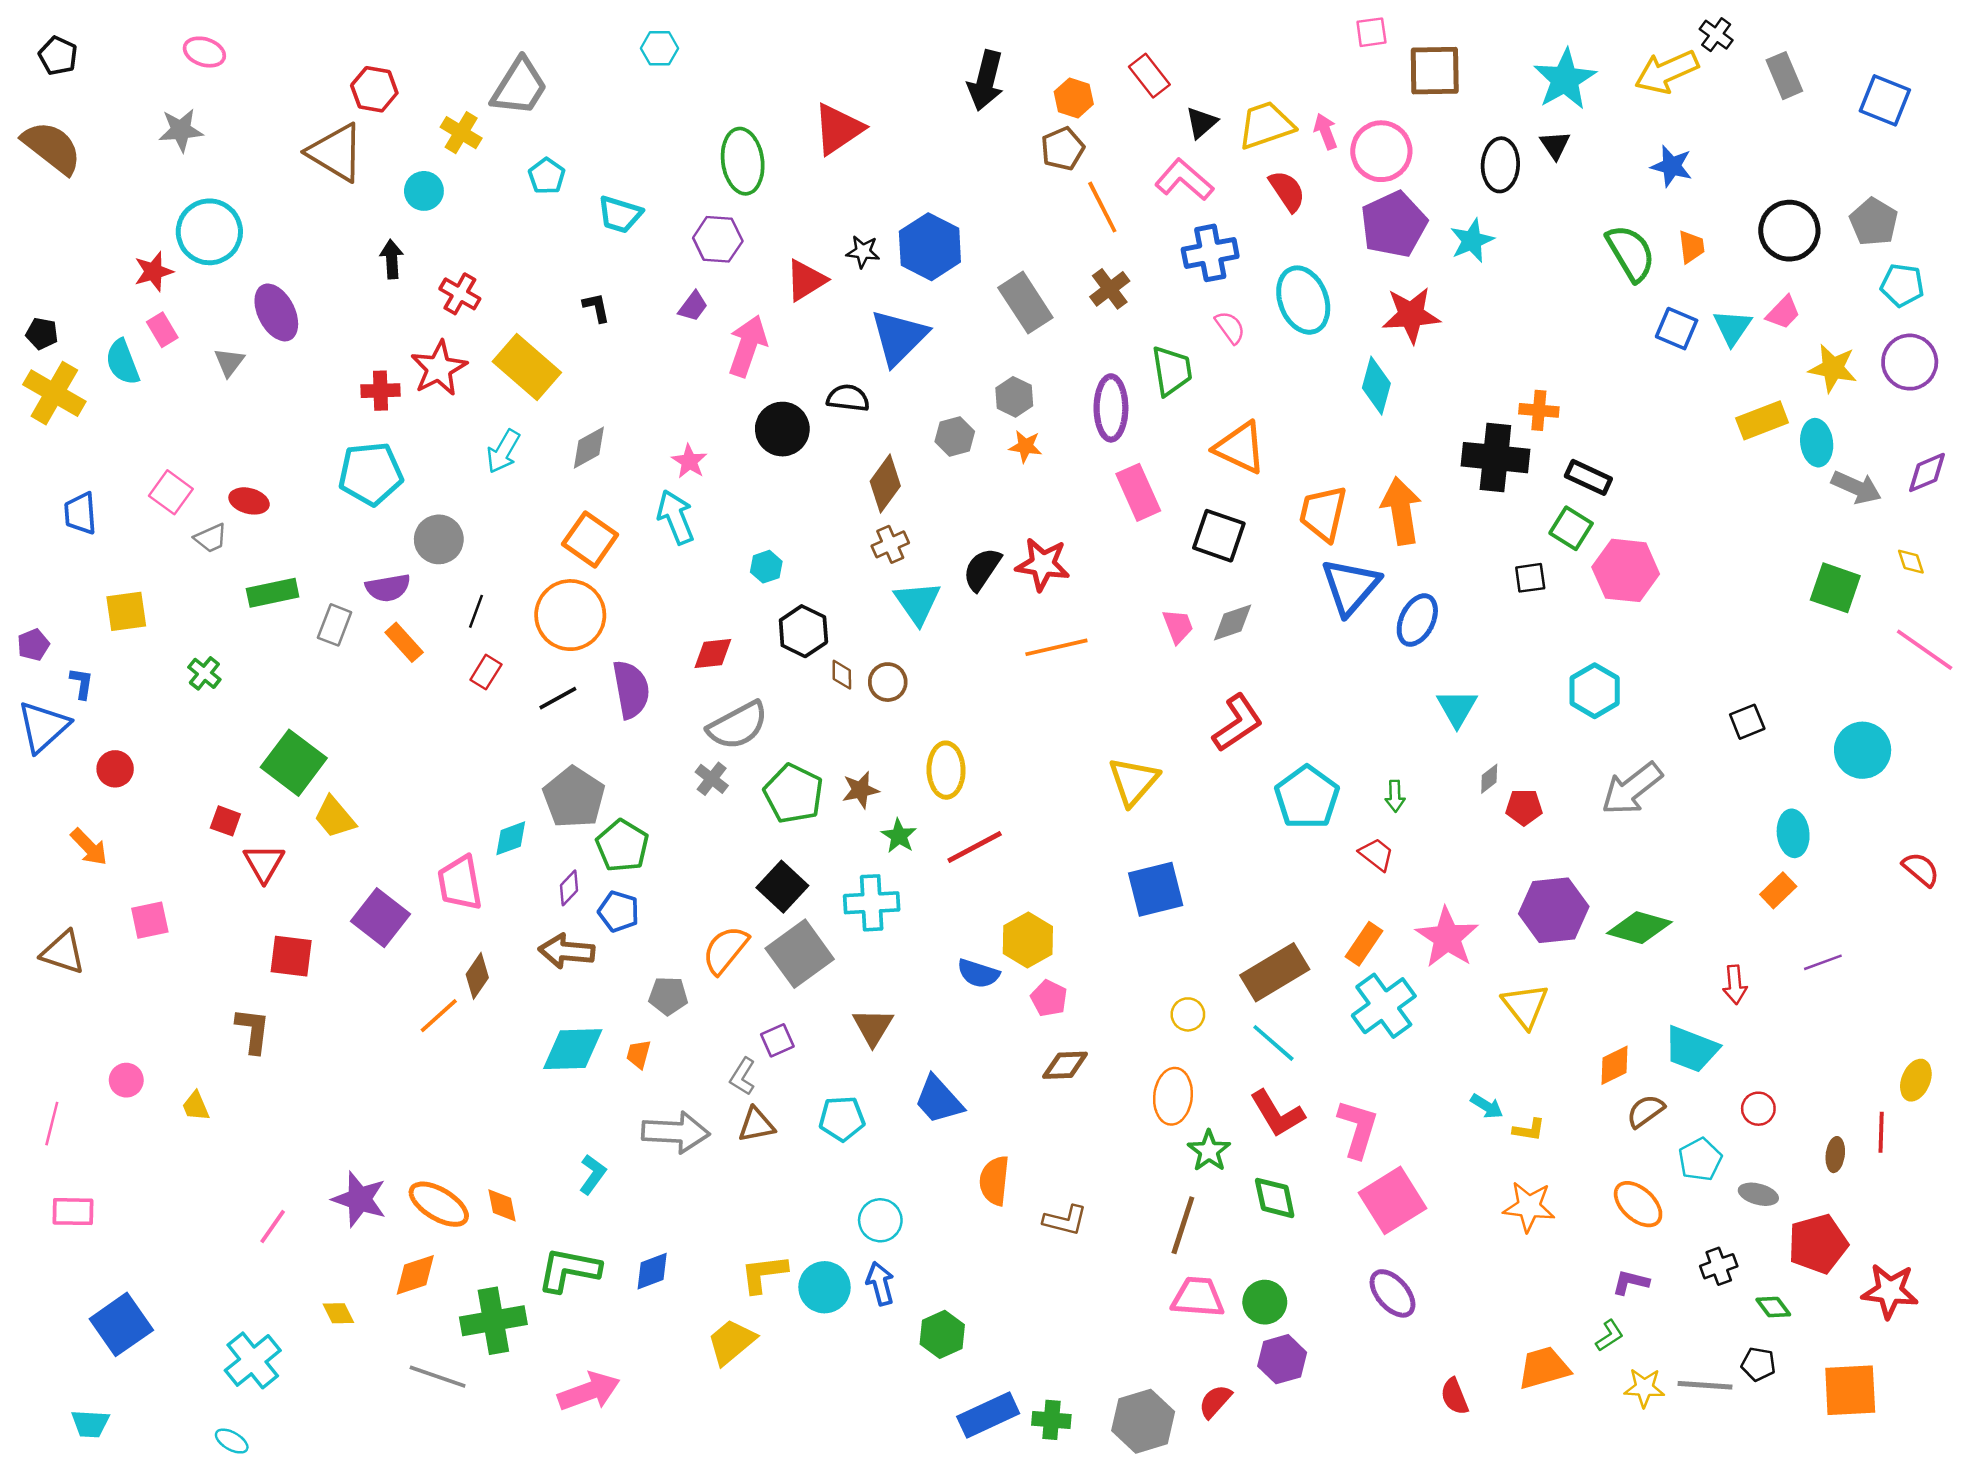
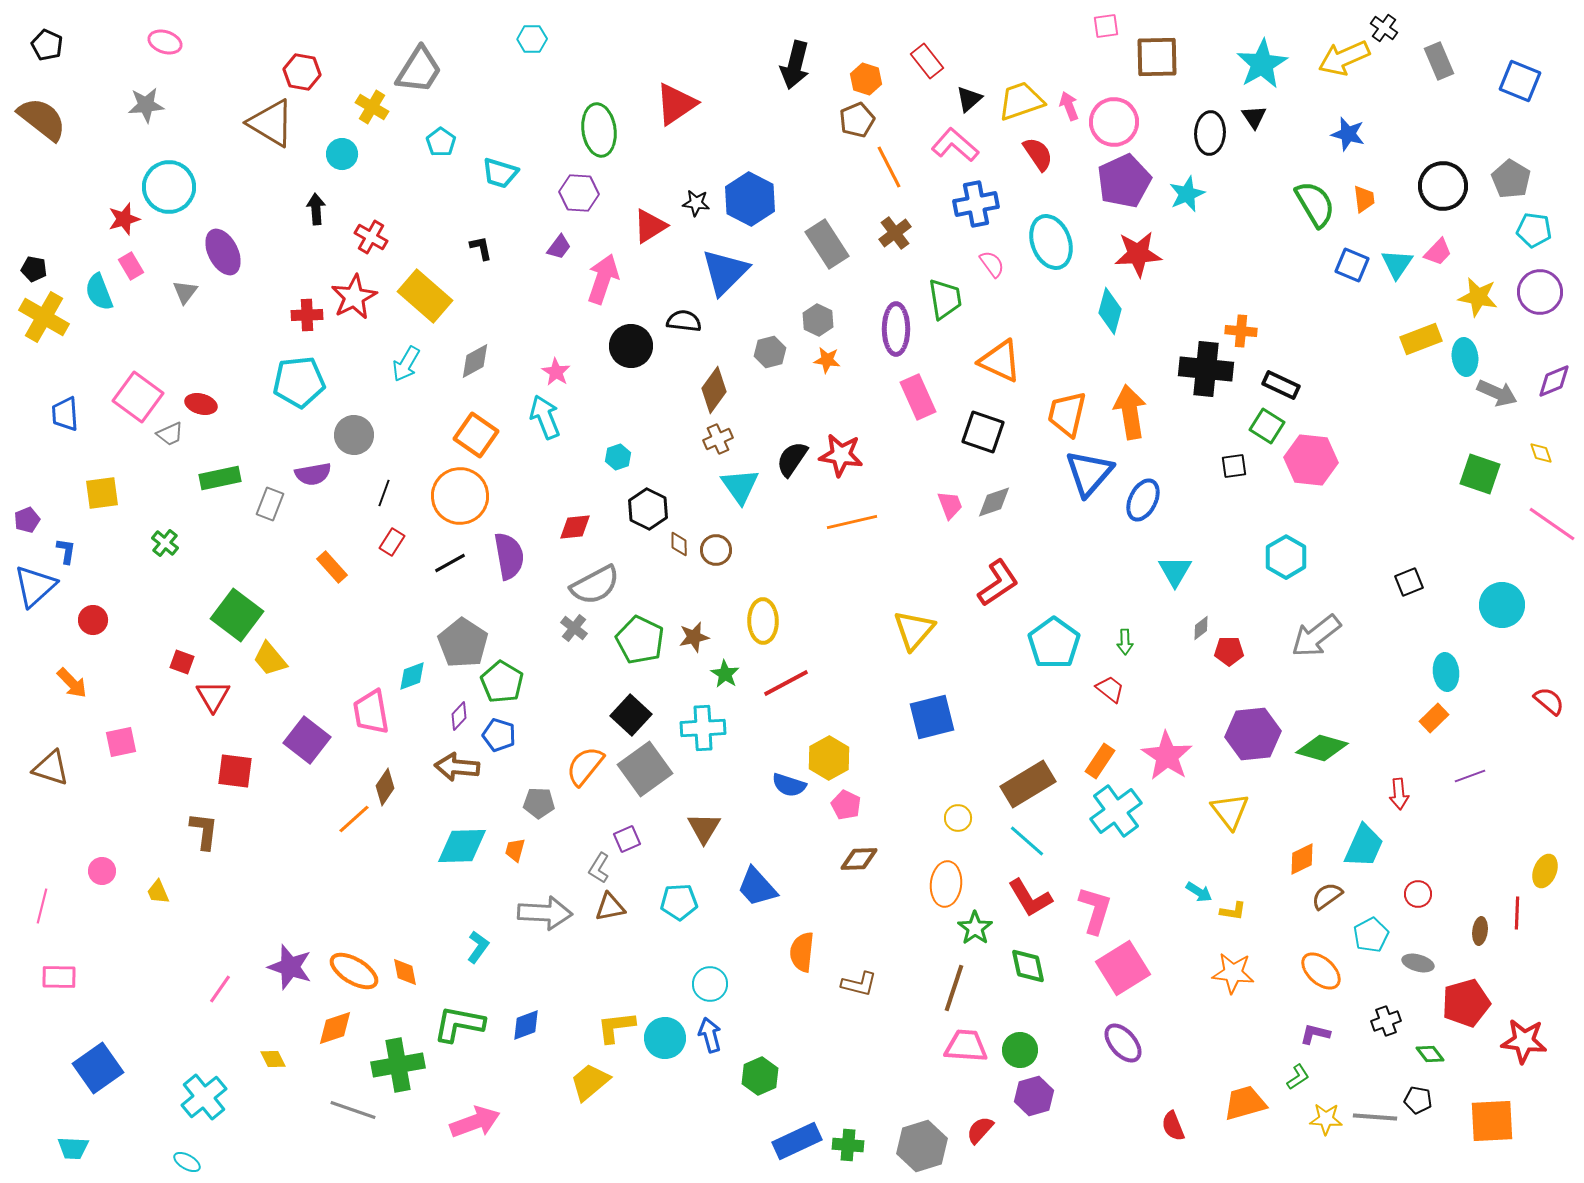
pink square: (171, 492) -> (138, 397), size x1.4
orange rectangle: (404, 642) -> (332, 567), moved
cyan trapezoid: (1691, 1049) -> (1364, 846), turned -87

